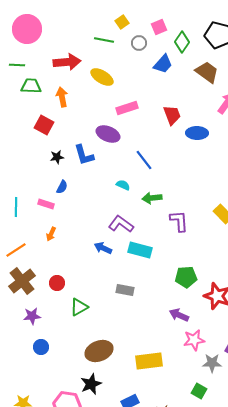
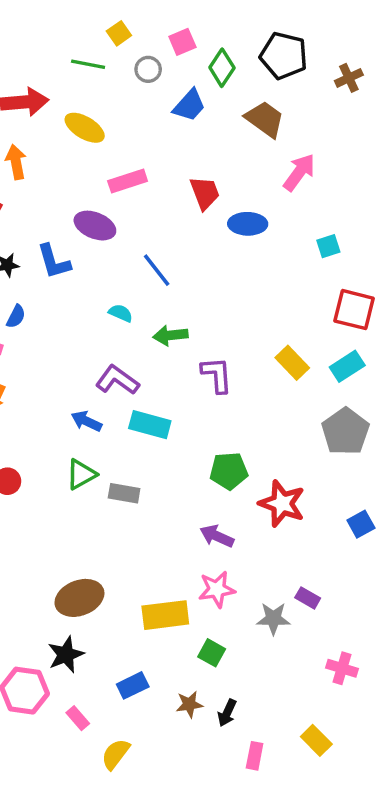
green triangle: (79, 307) -> (81, 474), moved
pink star: (194, 340) -> (217, 589), moved
green square: (199, 391) -> (212, 653), moved

